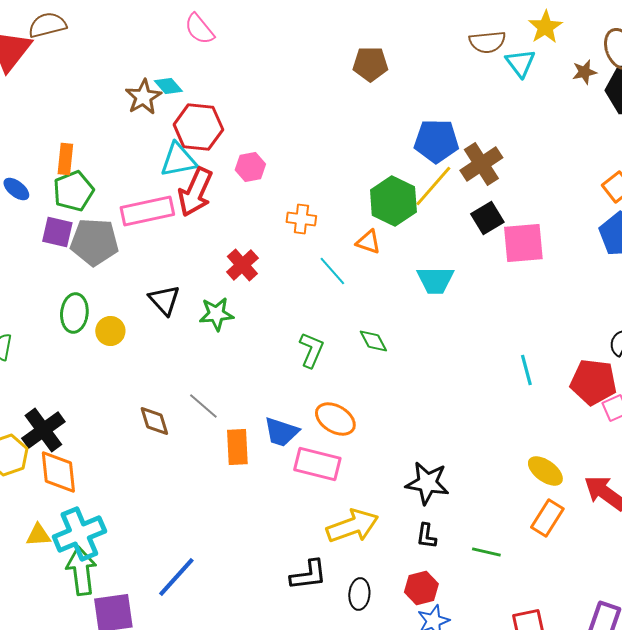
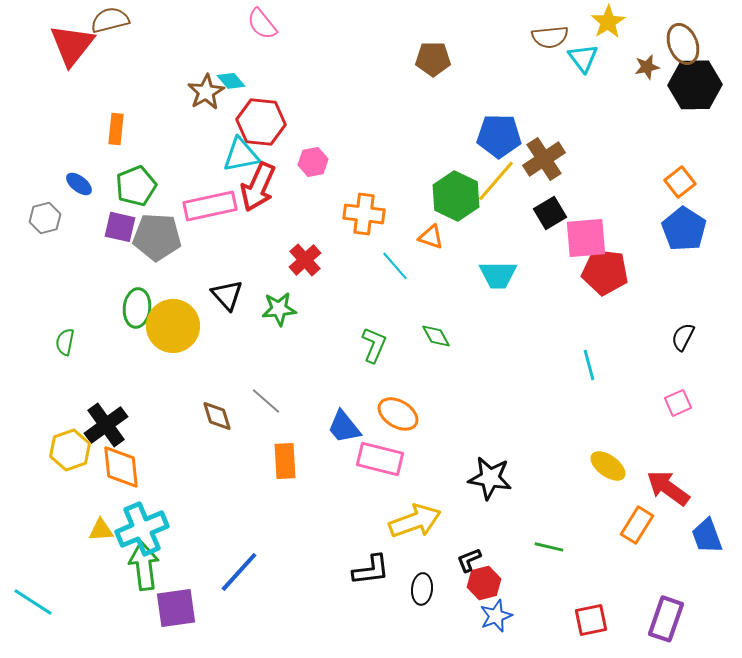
orange rectangle: (65, 159) -> (116, 129), moved
orange cross: (301, 219) -> (364, 214), size x1.4
yellow circle: (110, 331) -> (173, 326), size x1.8
red pentagon: (593, 382) -> (605, 272), moved
blue trapezoid: (281, 432) -> (344, 427), turned 33
orange rectangle: (237, 447) -> (285, 461), moved
orange rectangle: (547, 518) -> (637, 525), moved
black L-shape: (426, 536) -> (469, 560), moved, turned 60

